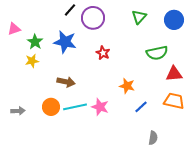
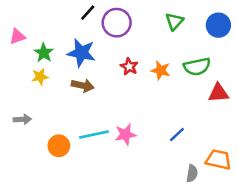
brown arrow: (66, 82) -> (83, 85), moved
orange star: (127, 86) -> (161, 70), moved
orange trapezoid: (174, 101) -> (218, 160), moved
orange circle: (51, 107) -> (59, 146), moved
pink star: (100, 107) -> (125, 134), turned -30
gray arrow: (18, 111) -> (22, 119), moved

